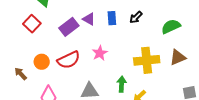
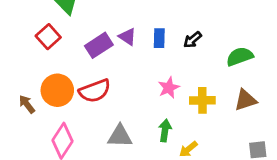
pink star: (100, 53) -> (169, 88), moved
yellow cross: (147, 60) -> (202, 100), size x0.7
orange circle: (42, 62) -> (57, 90), size x1.5

